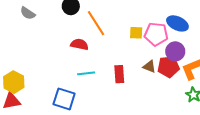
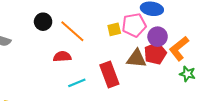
brown triangle: (149, 67) -> (137, 59), size x1.5
red rectangle: (119, 74) -> (109, 74), size x1.4

